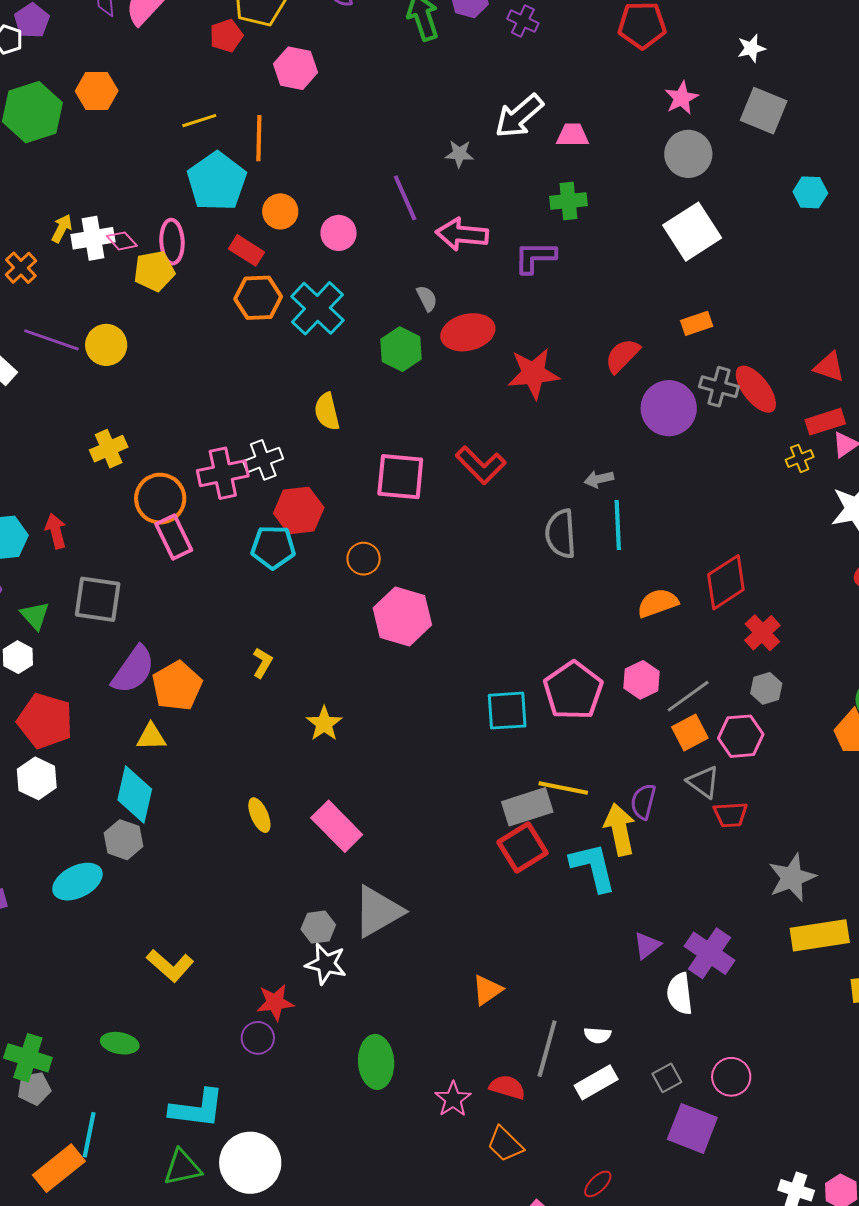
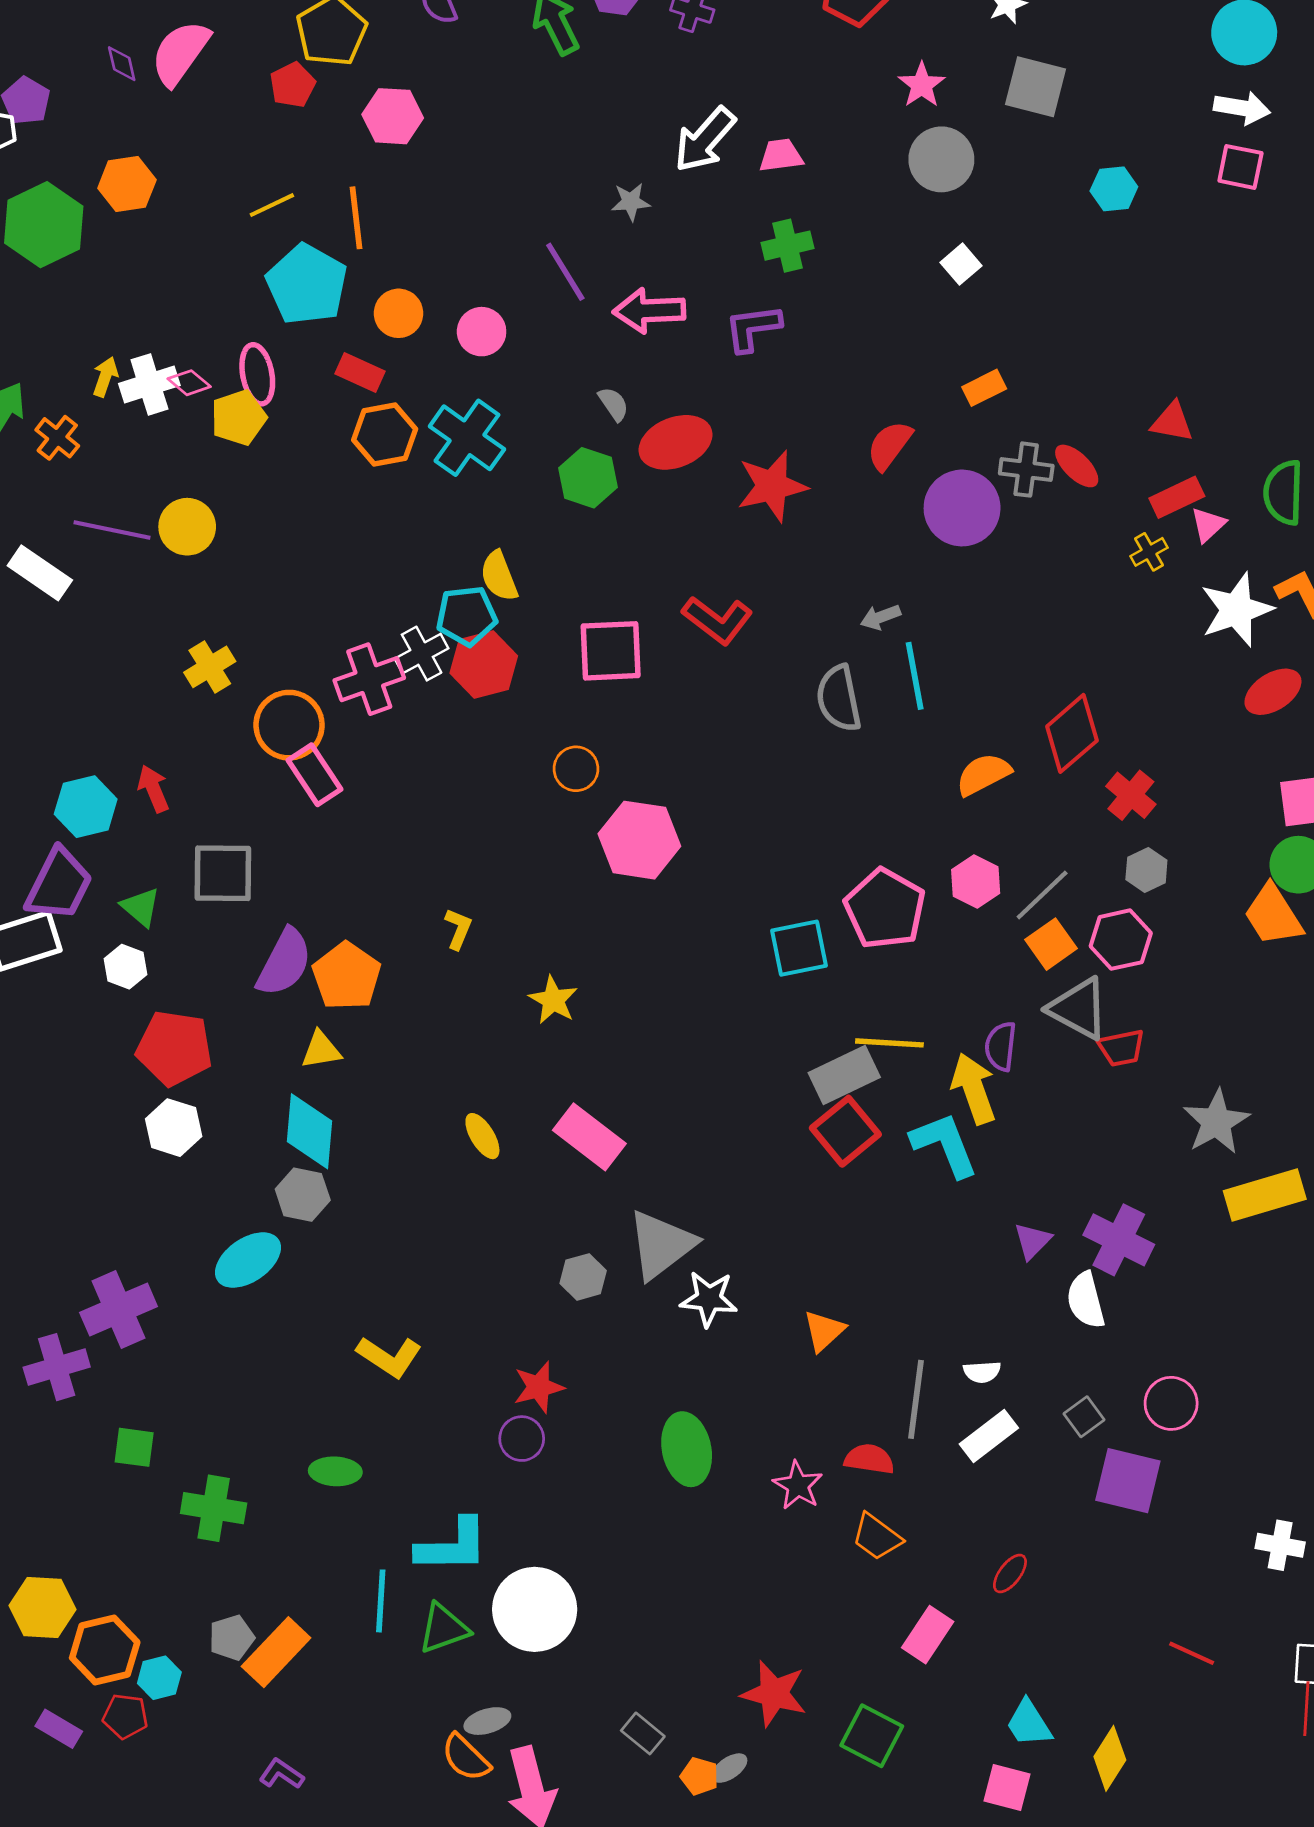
white square: (692, 232) -> (961, 264), size x0.5
red ellipse: (756, 389) -> (1077, 466), size x0.7
red hexagon: (299, 510) -> (484, 665), moved
cyan pentagon: (273, 547) -> (467, 616), moved
gray triangle: (703, 782) -> (1078, 1009), size x1.4
white star: (326, 964) -> (709, 1299), moved
gray pentagon: (34, 1088) -> (232, 1638), moved
cyan line: (89, 1135) -> (381, 1601), moved

